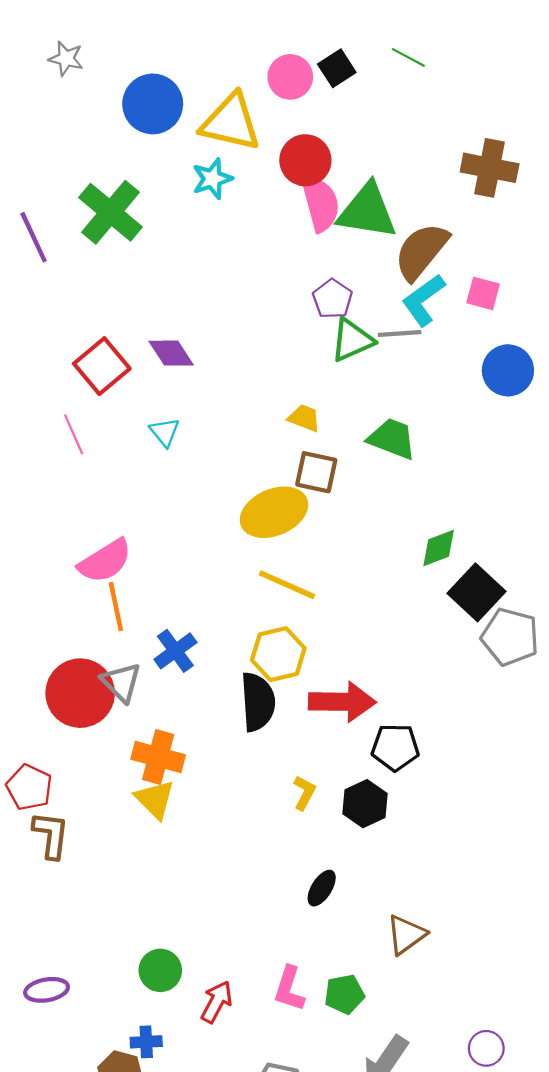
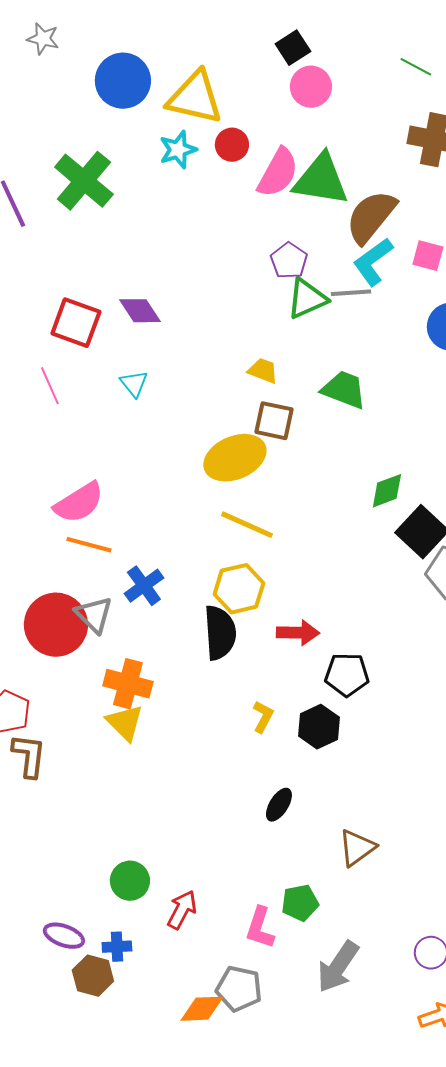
green line: (408, 57) -> (416, 67), moved
pink circle: (290, 77) -> (311, 87), moved
red circle: (305, 160) -> (232, 145), moved, size x0.7
pink semicircle: (321, 204) -> (278, 173), turned 44
red square: (102, 366) -> (76, 323), turned -30
orange line: (116, 606) -> (89, 545), turned -63
red arrow: (342, 702) -> (298, 633), size x0.7
pink L-shape: (289, 989) -> (260, 928), moved
purple ellipse: (47, 990) -> (64, 936), moved, turned 30

